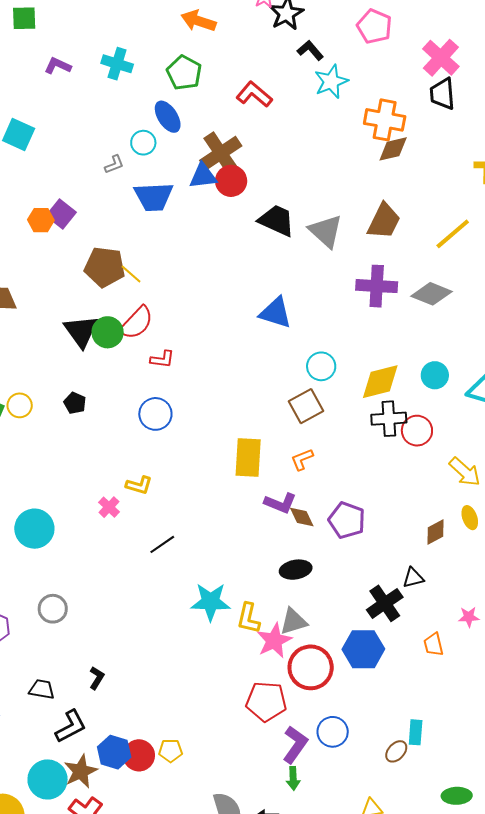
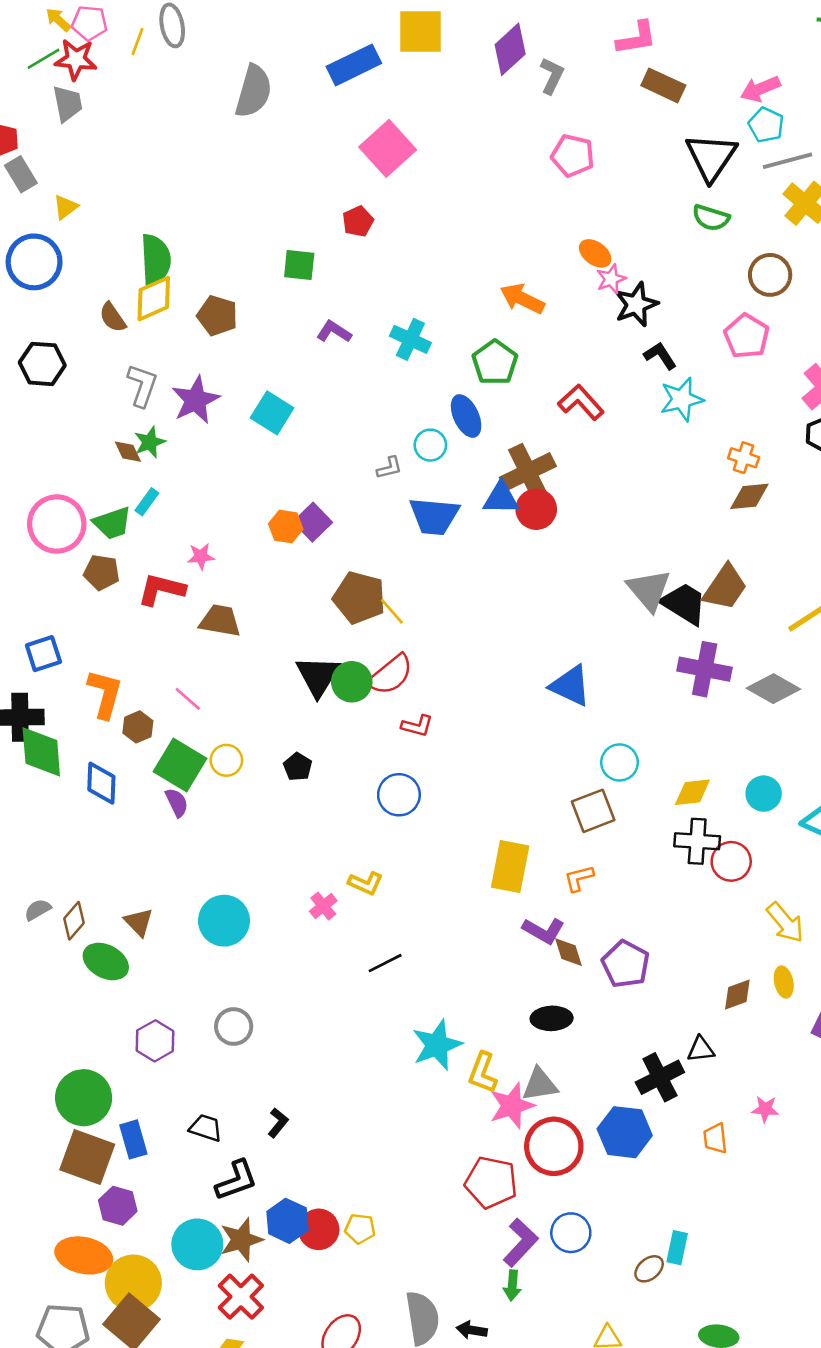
orange cross: (385, 120) -> (744, 458), size x0.6
black trapezoid: (277, 220) -> (684, 604), moved
yellow diamond: (380, 382) -> (692, 792), size x0.7
cyan star: (211, 602) -> (437, 1045), turned -30

